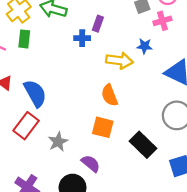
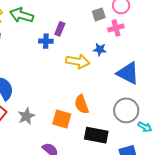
orange semicircle: (110, 95) -> (82, 104), moved
gray star: (58, 142) -> (26, 116), moved
black rectangle: (143, 145) -> (96, 135), turned -35

